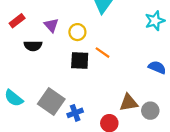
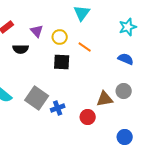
orange line: (102, 53) -> (85, 47), moved
blue semicircle: (157, 67) -> (126, 59), moved
gray circle: (150, 111) -> (124, 91), moved

